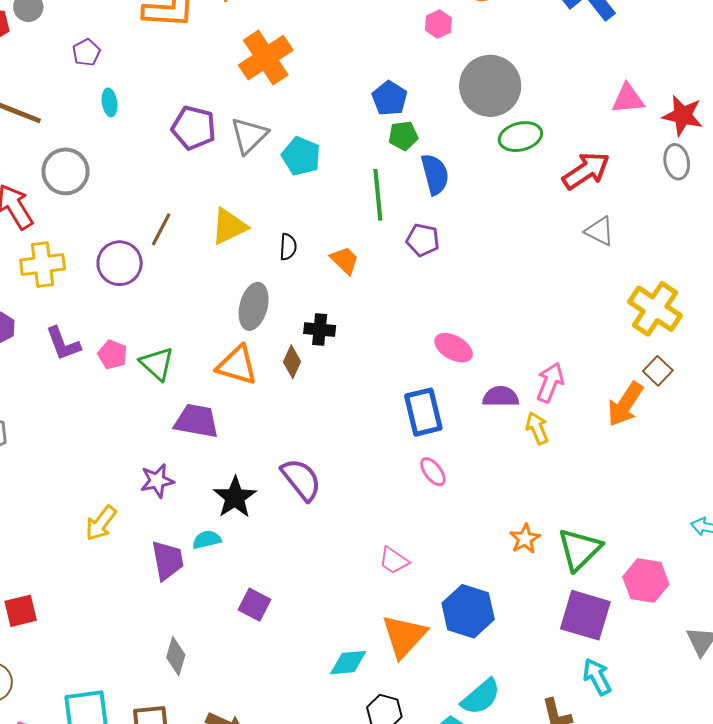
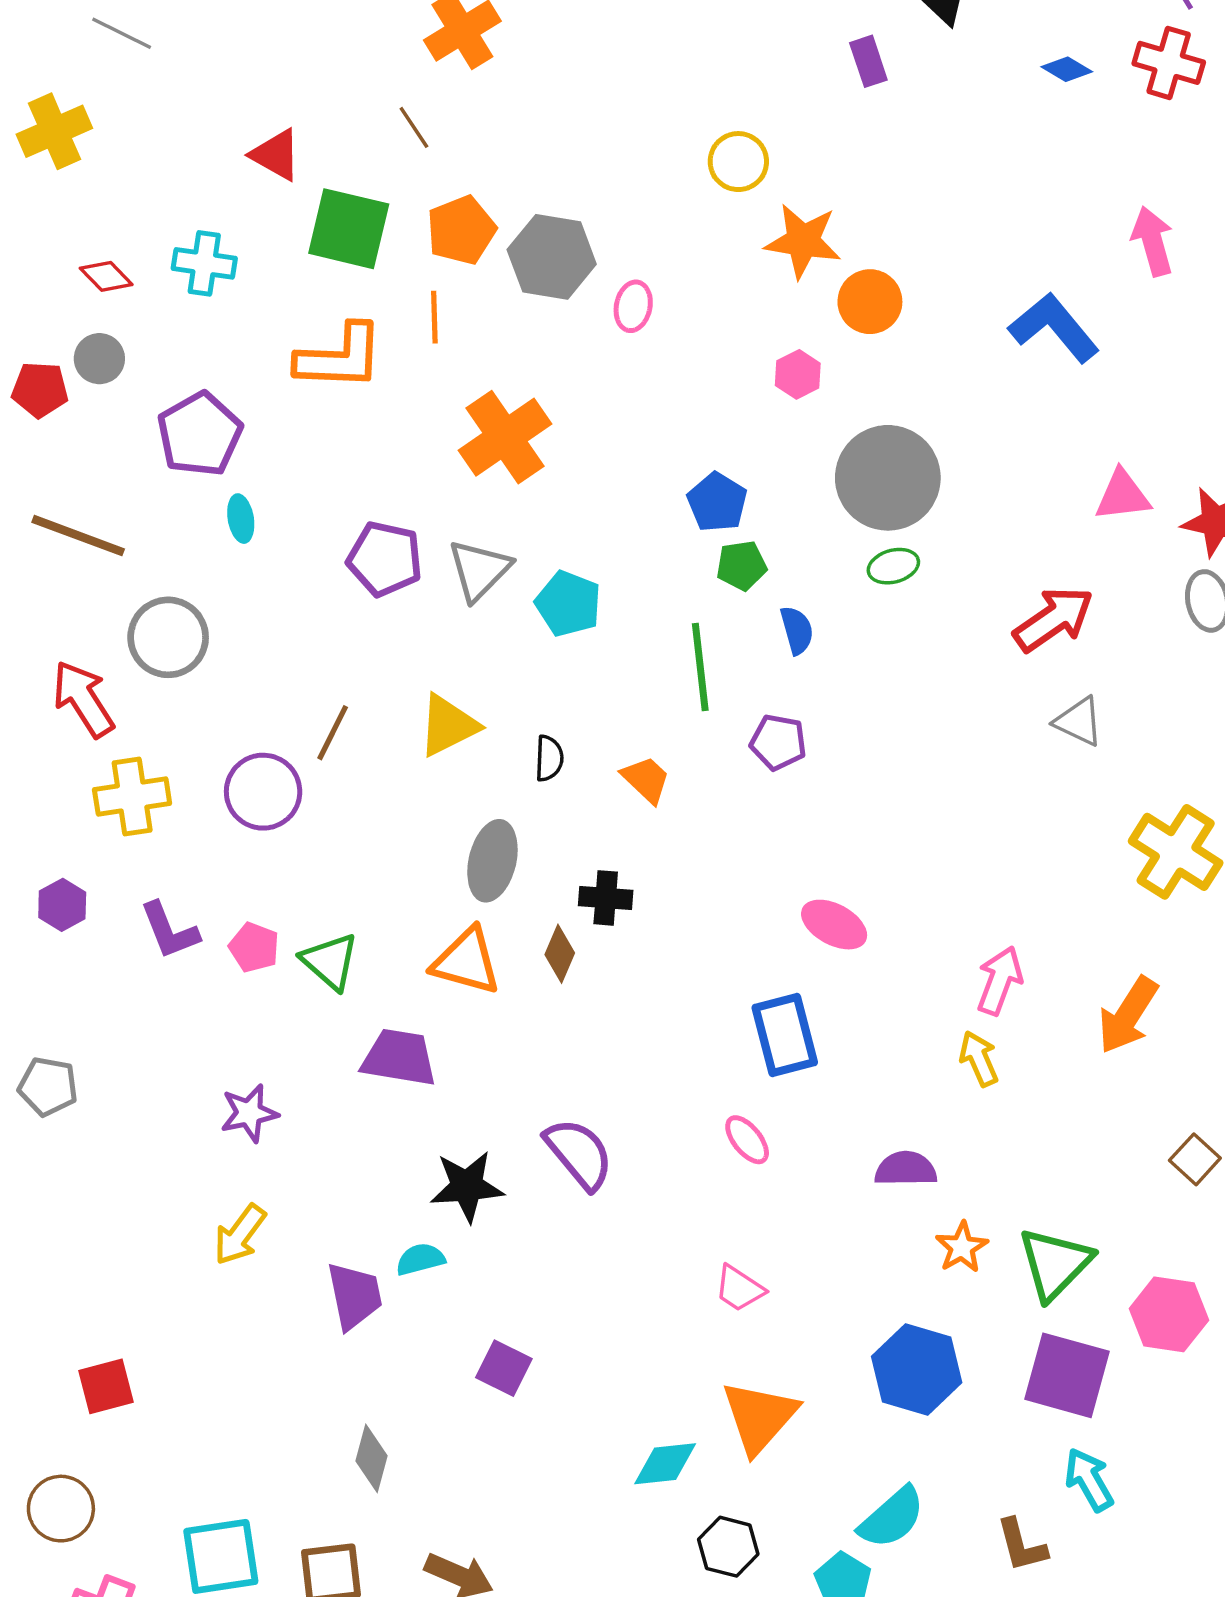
purple pentagon: (86, 52) -> (200, 434), size x1.8
green ellipse: (520, 137) -> (893, 566), moved, size x0.7
blue semicircle: (435, 174) -> (797, 630), size x0.7
brown square: (658, 371) -> (1195, 1159), moved
purple semicircle: (501, 397) -> (906, 1169), moved
pink ellipse: (433, 472) -> (747, 1140), moved
purple star: (157, 481) -> (249, 1113), moved
black star: (235, 497) -> (467, 1186), turned 30
blue hexagon: (468, 611) -> (917, 1369), moved

